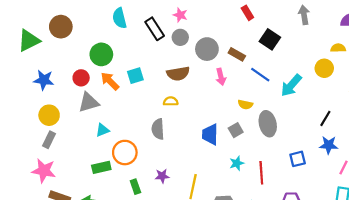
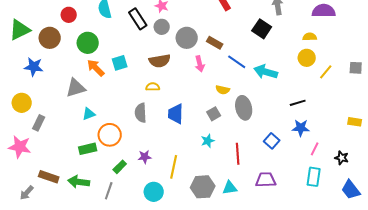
brown circle: (61, 27) -> (50, 38), moved
black square: (270, 39) -> (262, 29), moved
yellow circle: (324, 68) -> (307, 58), moved
red circle: (81, 78) -> (69, 15), moved
cyan arrow: (291, 85) -> (266, 72), turned 65
yellow circle: (49, 115) -> (22, 103), moved
black line: (325, 118) -> (298, 103), turned 42
blue trapezoid: (210, 134) -> (176, 114), moved
blue square: (298, 159) -> (272, 141), turned -35
cyan star: (237, 163) -> (208, 141), moved
pink star: (44, 171) -> (20, 147), moved
green rectangle: (135, 187) -> (120, 167), turned 64

